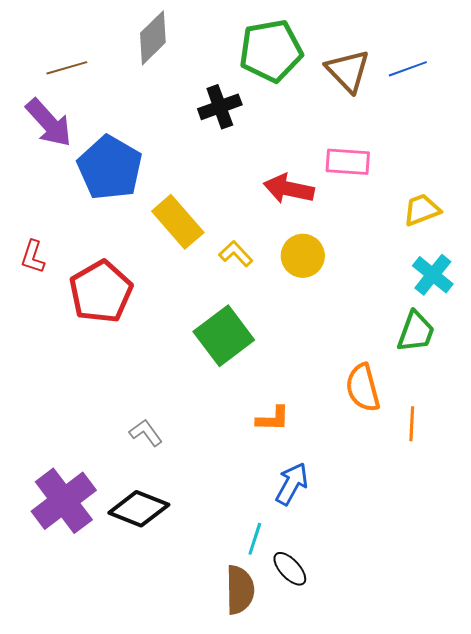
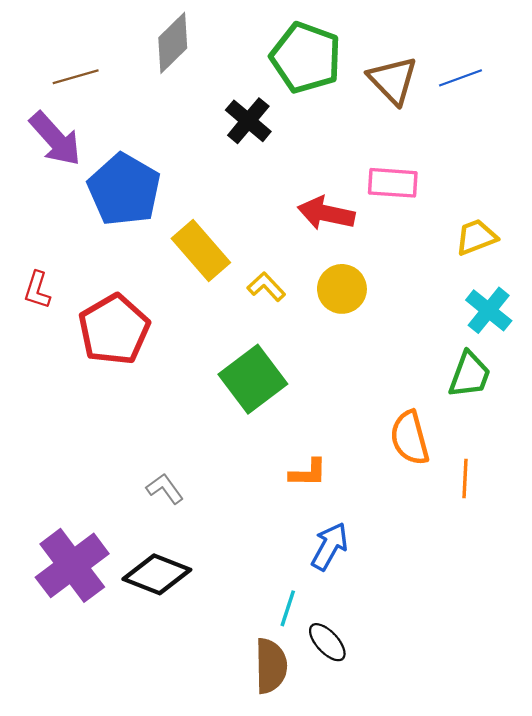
green pentagon: (271, 51) -> (306, 58), turned 30
black cross: (220, 107) -> (248, 121), turned -30

